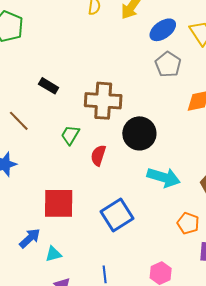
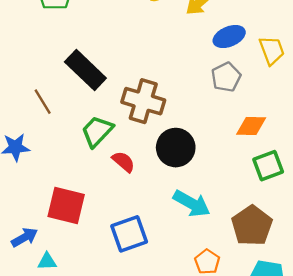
black rectangle: (49, 86) -> (85, 70), size x1.8
green trapezoid: (70, 135) -> (97, 131), size x1.4
red semicircle: (98, 155) -> (124, 162), turned 100

